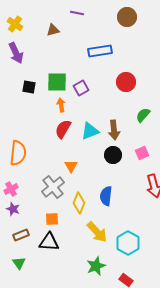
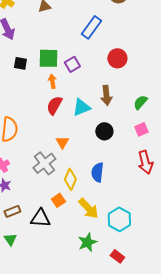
blue rectangle: (100, 51) -> (91, 27), turned -45
green semicircle: (143, 115) -> (140, 102), moved
brown arrow: (114, 130) -> (106, 95), moved
pink square: (142, 153) -> (141, 129), moved
orange square: (52, 219) -> (58, 200), moved, turned -32

